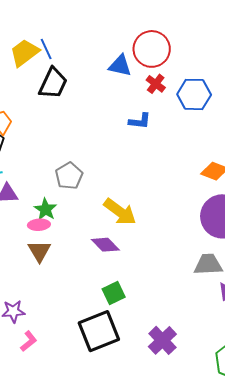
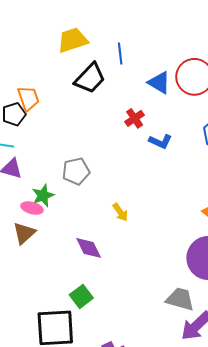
blue line: (46, 49) -> (120, 53), moved
red cross: (156, 84) -> (135, 118), moved
yellow arrow: (120, 212) -> (120, 212), moved, size x0.6
green square: (114, 293) -> (81, 296), turned -30

